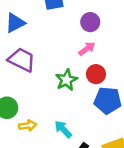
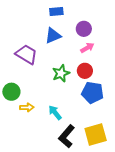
blue triangle: (15, 23) -> (53, 36), moved
pink arrow: (87, 49) -> (87, 48), moved

